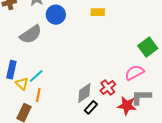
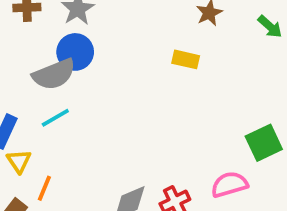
blue circle: (56, 15) -> (75, 52), moved
cyan line: (36, 76) -> (55, 118), moved

